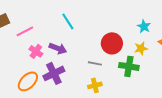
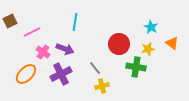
cyan line: (68, 21) -> (75, 22), turned 42
gray line: (95, 63) -> (95, 68), moved, turned 40
orange ellipse: (28, 81) -> (26, 74), moved

